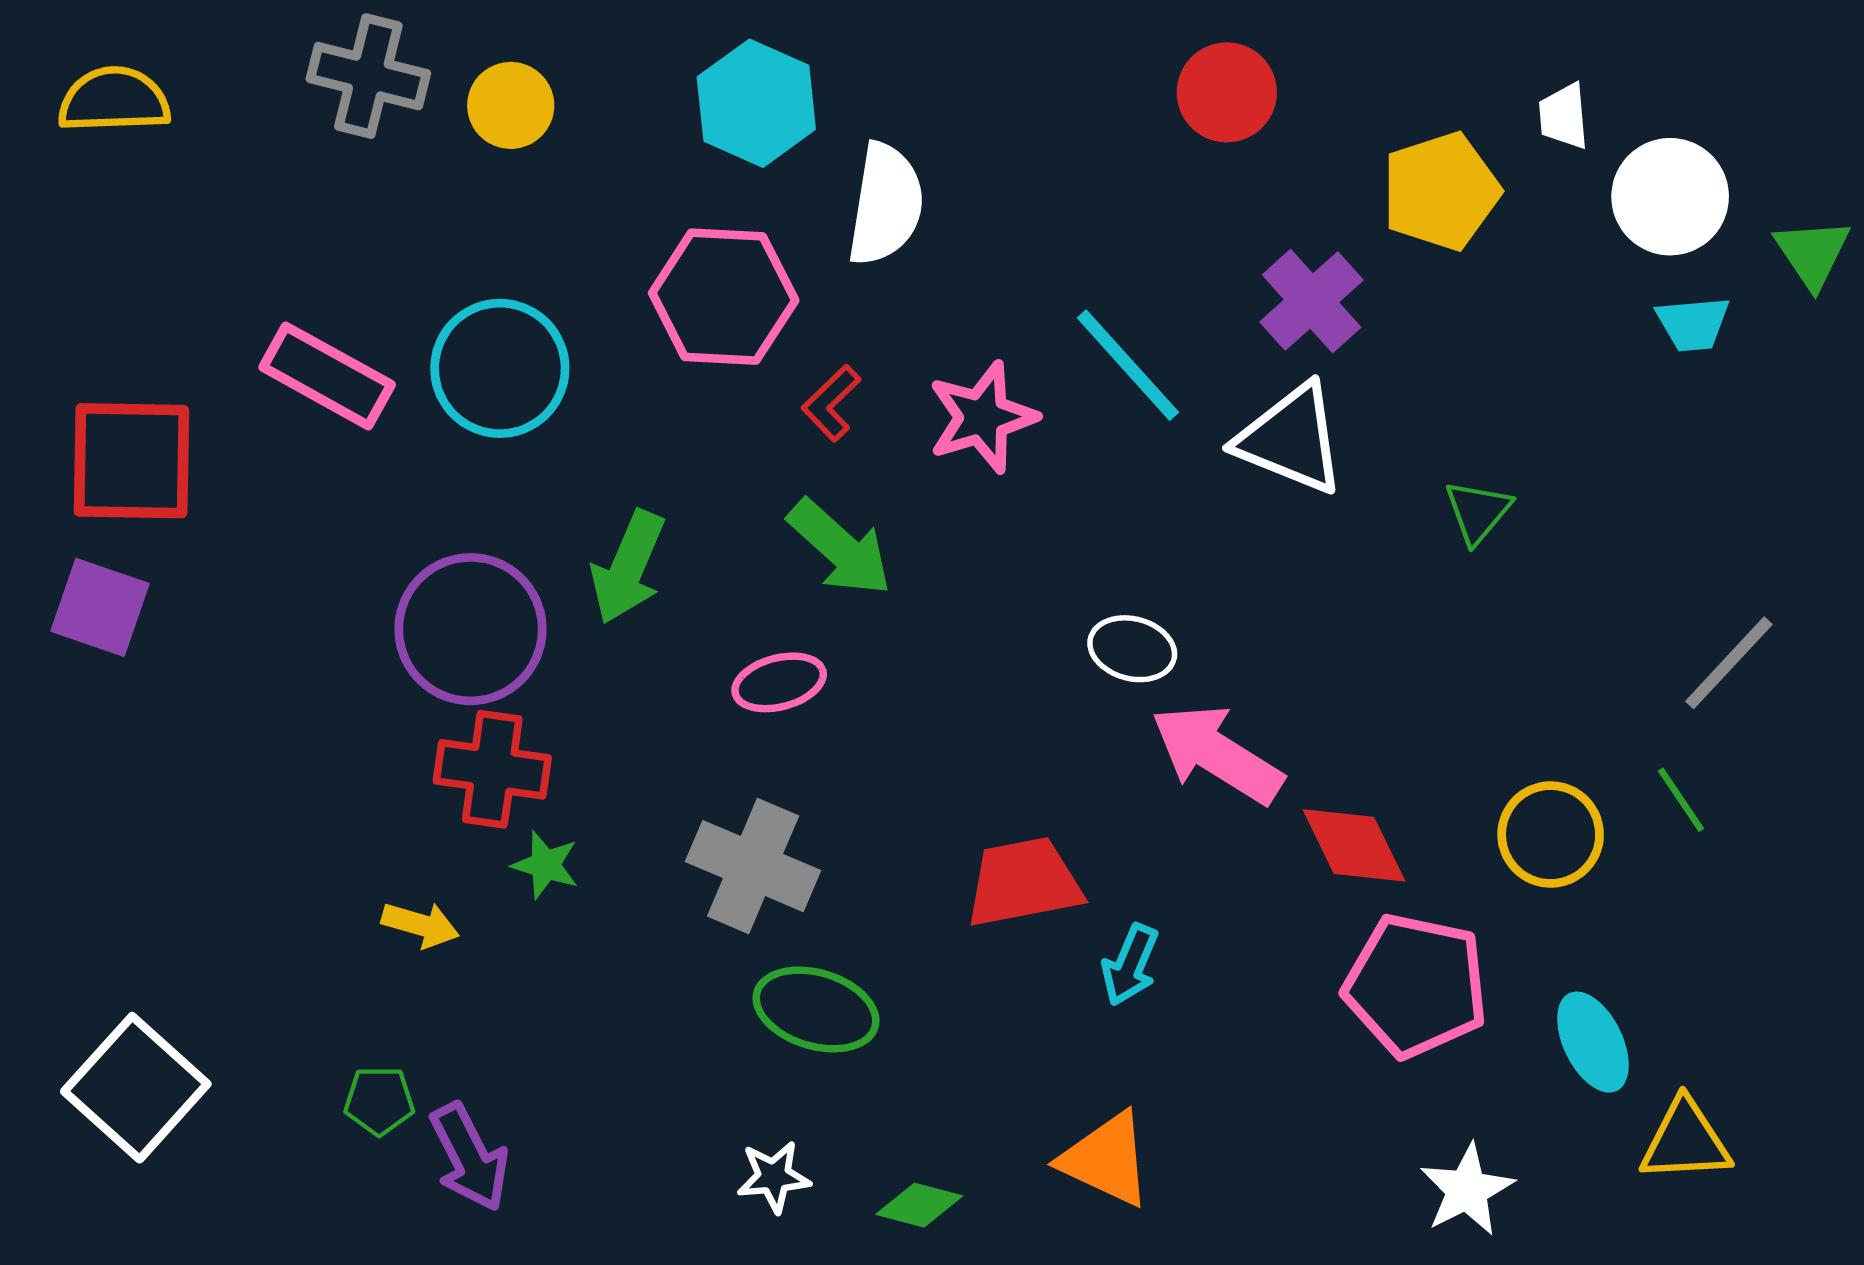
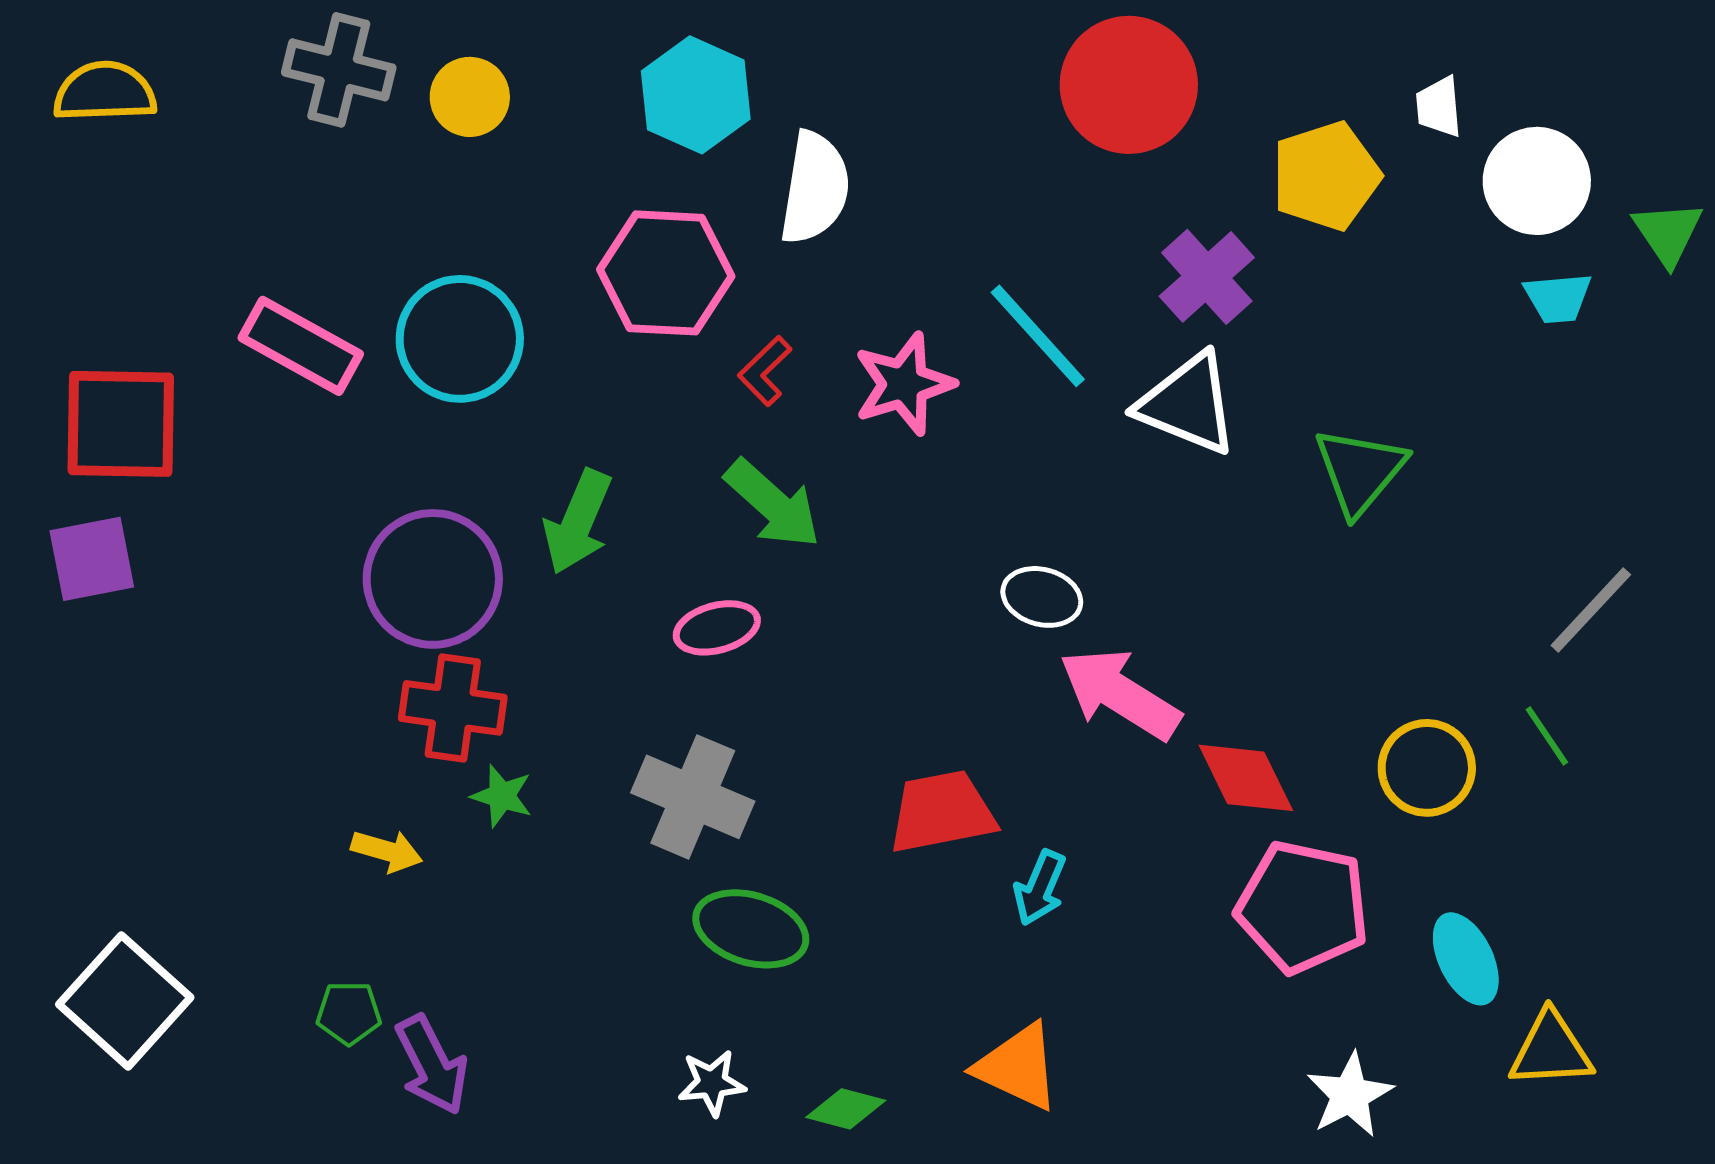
red circle: (1227, 92) -> (1129, 85), size x1.5
green triangle: (1478, 512) -> (1360, 471), size x1.5
purple square: (100, 607) -> (92, 559), turned -30

